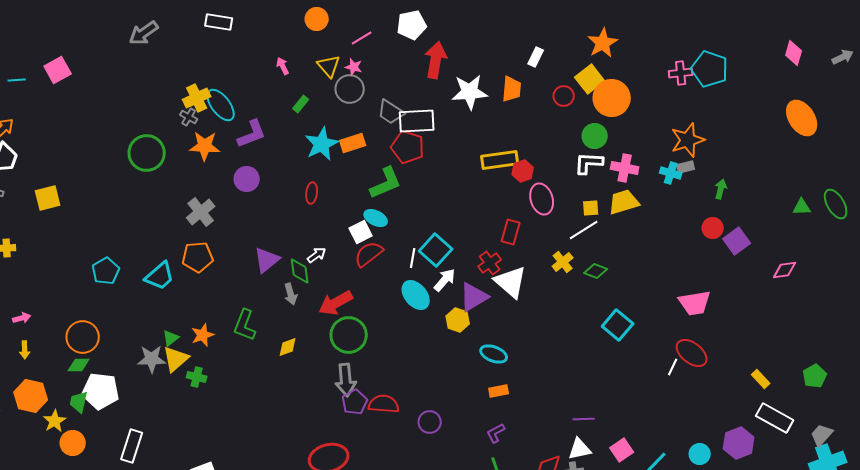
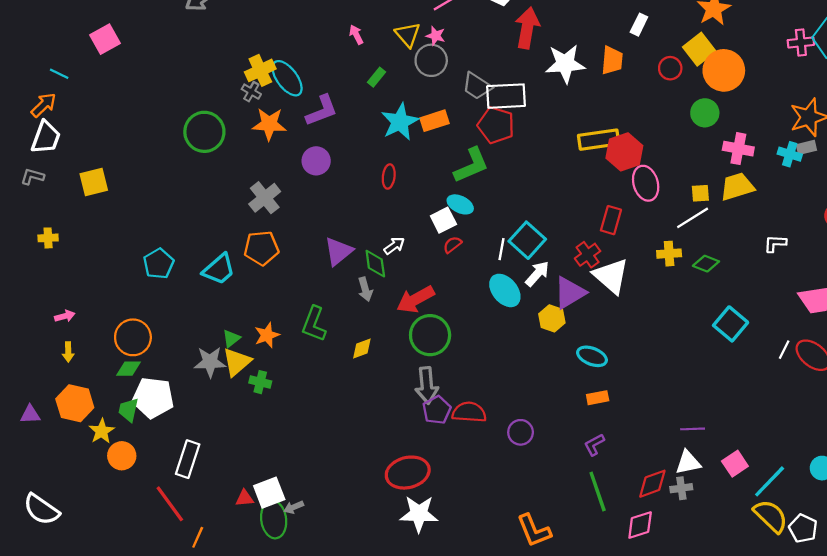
cyan line: (17, 80) -> (59, 74), moved, turned 30
white L-shape: (589, 163) -> (775, 244), moved, size x0.7
red hexagon: (523, 171) -> (624, 152), size x1.5
red semicircle: (369, 254) -> (452, 245), size x0.6
yellow cross: (563, 262) -> (669, 254), turned 35
white line: (673, 367) -> (784, 350), moved

